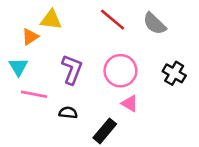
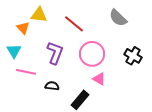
red line: (113, 20) -> (74, 24), moved
orange triangle: (30, 37) -> (23, 28), turned -40

